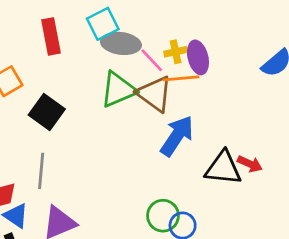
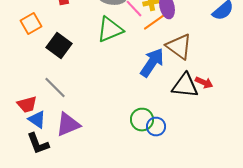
orange line: (181, 78) -> (155, 22), turned -30
brown triangle: (155, 94) -> (179, 47), moved
gray line: (41, 171) -> (55, 88), turned -50

